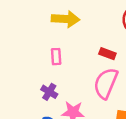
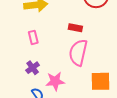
purple cross: (49, 92) -> (33, 68), turned 32

